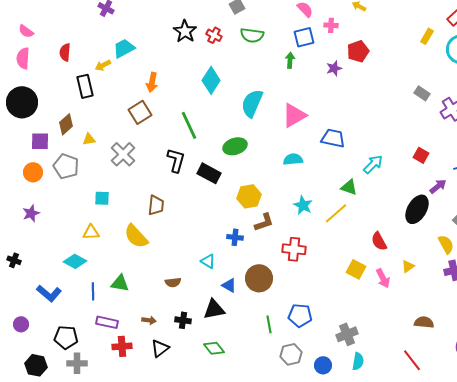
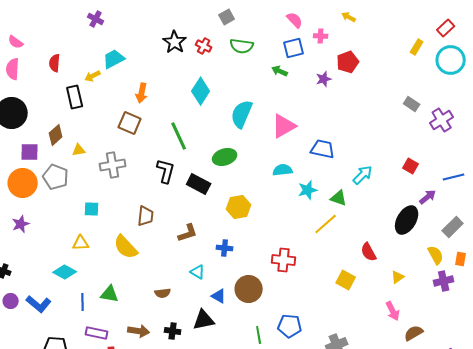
green arrow: (290, 60) -> (280, 71), turned -70
brown square: (140, 112) -> (130, 123), turned -35
gray cross: (123, 154) -> (113, 165), turned 35
orange circle: (33, 172) -> (23, 183), size x1.5
cyan star: (303, 205) -> (308, 190), moved, turned 30
brown L-shape: (264, 222) -> (188, 233), moved
pink arrow: (383, 278) -> (393, 311), moved
brown arrow: (149, 320) -> (139, 331), size x1.5
brown semicircle: (424, 322) -> (414, 333), turned -36
purple circle: (21, 324) -> (11, 301), moved

